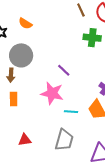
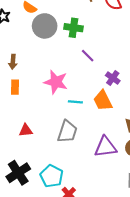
green cross: (92, 38) -> (74, 28), moved
gray circle: (21, 55) -> (45, 26), moved
purple line: (64, 70) -> (88, 56), moved

